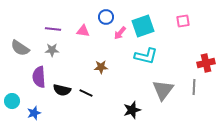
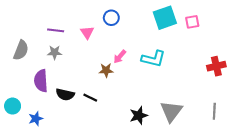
cyan square: (143, 26) -> (165, 18), moved
pink triangle: (83, 31) -> (87, 32), turned 48
pink arrow: (120, 33) -> (120, 57), moved
gray semicircle: (20, 48) -> (21, 50), turned -102
gray line: (194, 87) -> (214, 111), moved
gray triangle: (163, 90) -> (171, 111), moved

